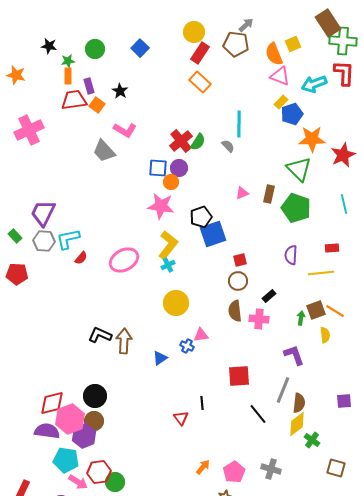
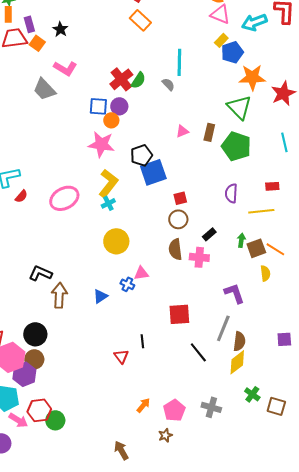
green arrow: (301, 318) -> (241, 240), moved
brown arrow: (124, 341) -> (59, 295), moved
green cross: (312, 440) -> (252, 394), moved

